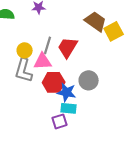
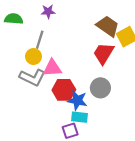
gray line: (48, 45) -> (40, 40), moved
red trapezoid: (68, 47) -> (104, 53), moved
gray L-shape: (24, 70) -> (32, 77), turned -80

